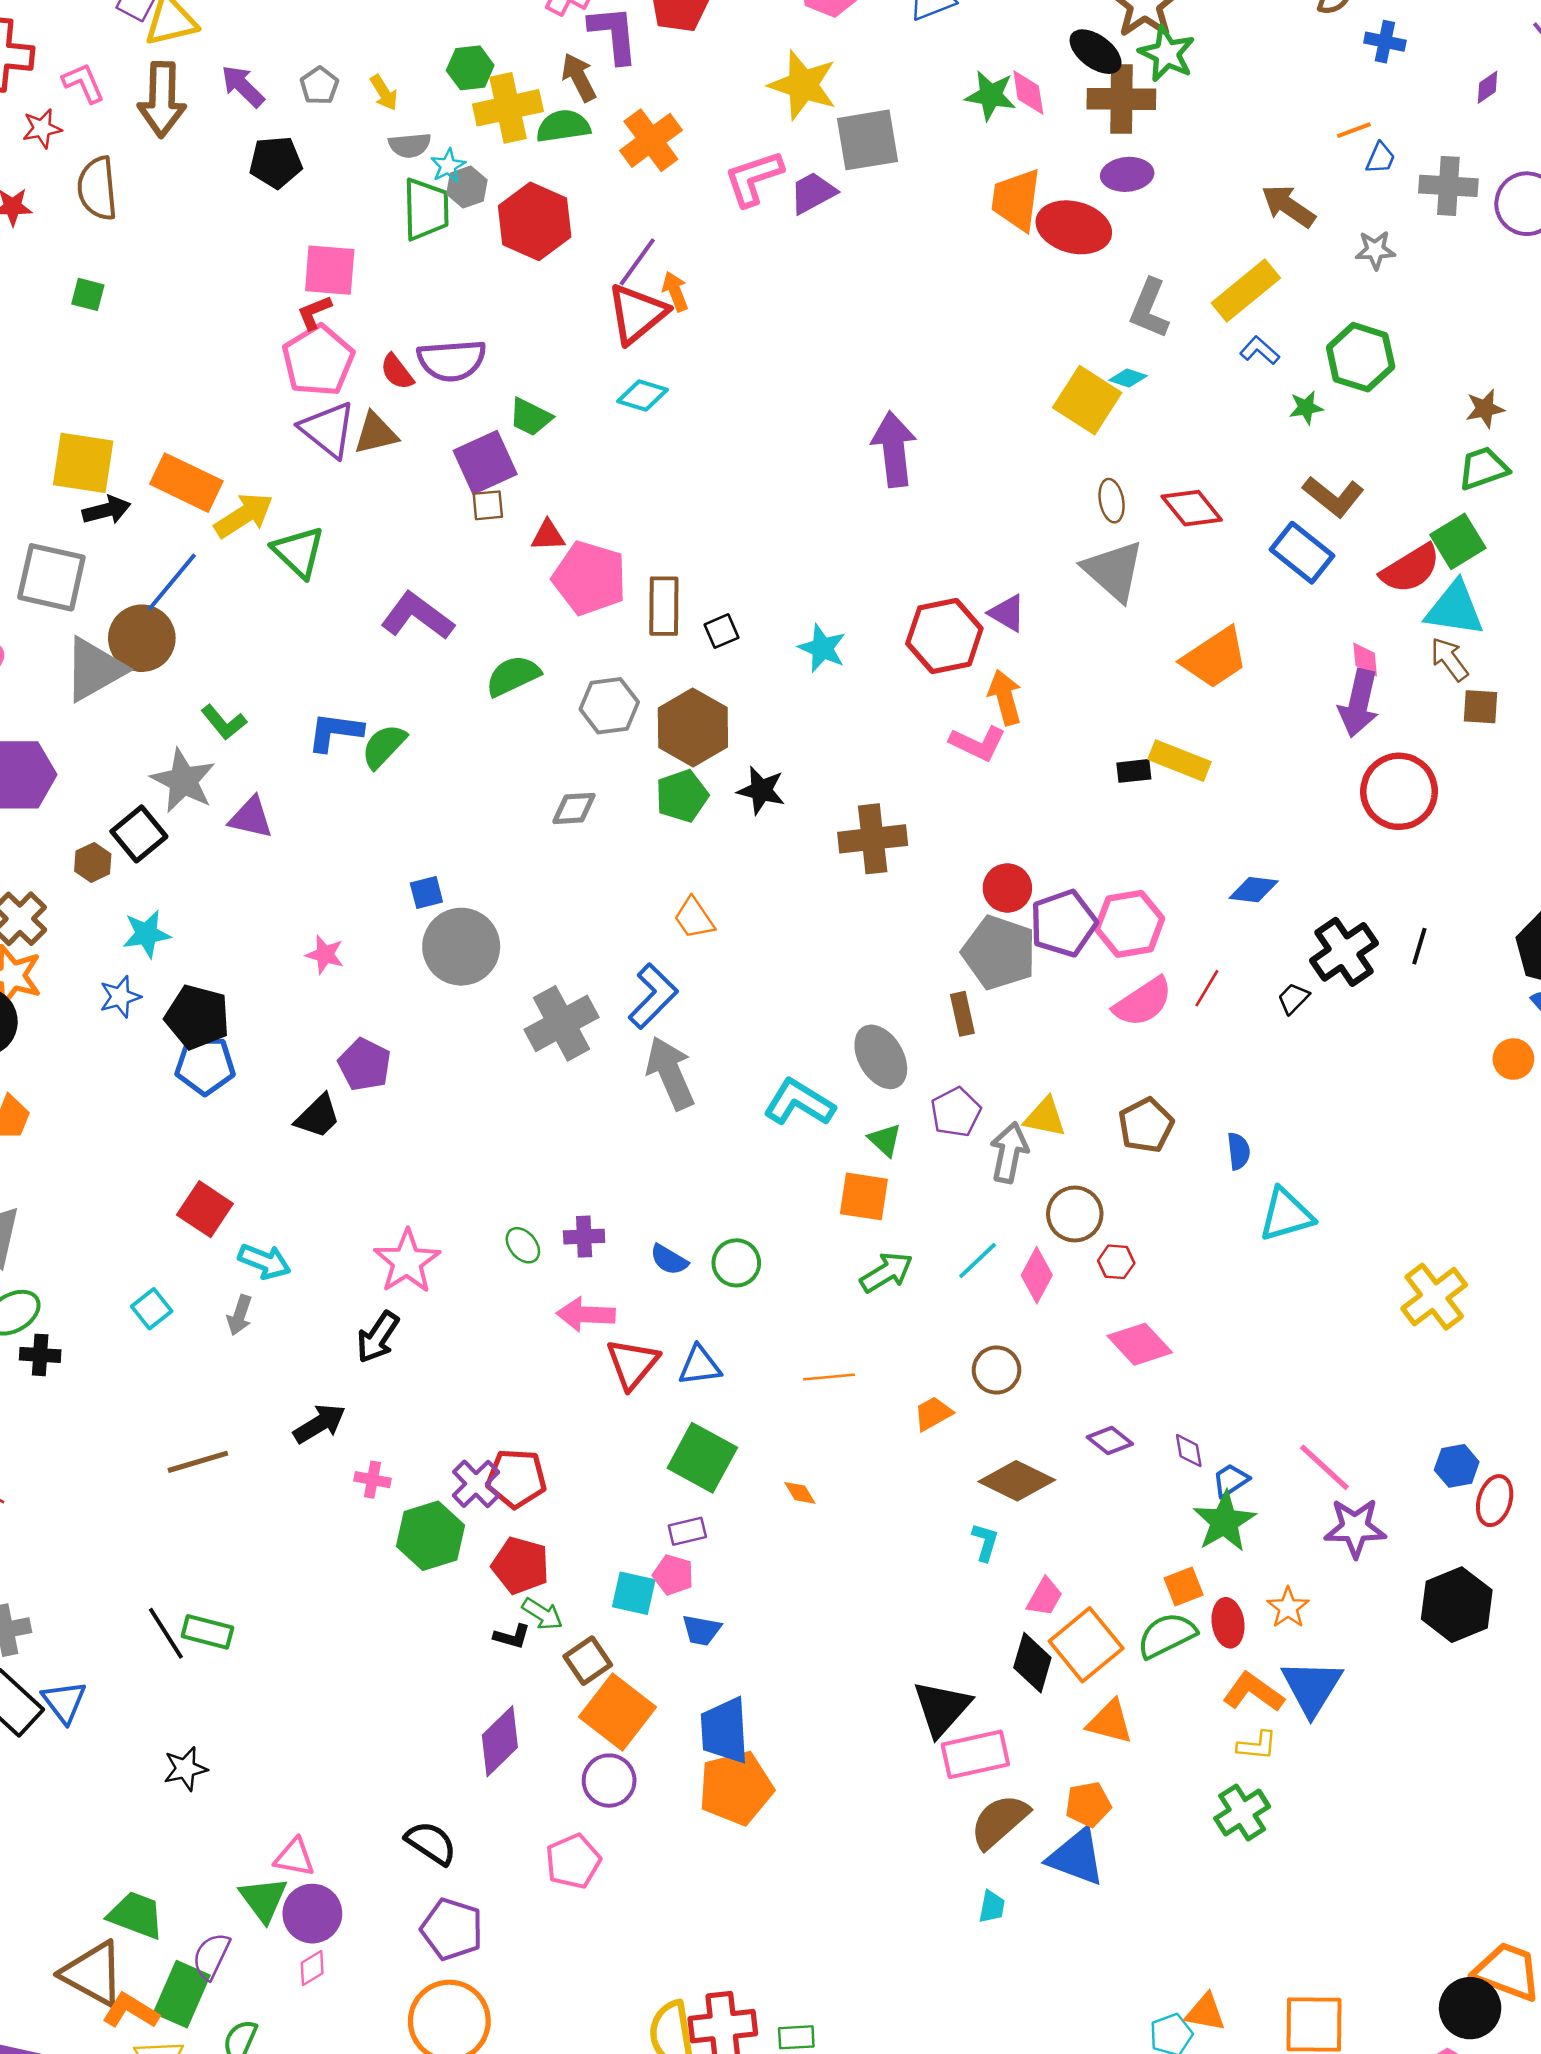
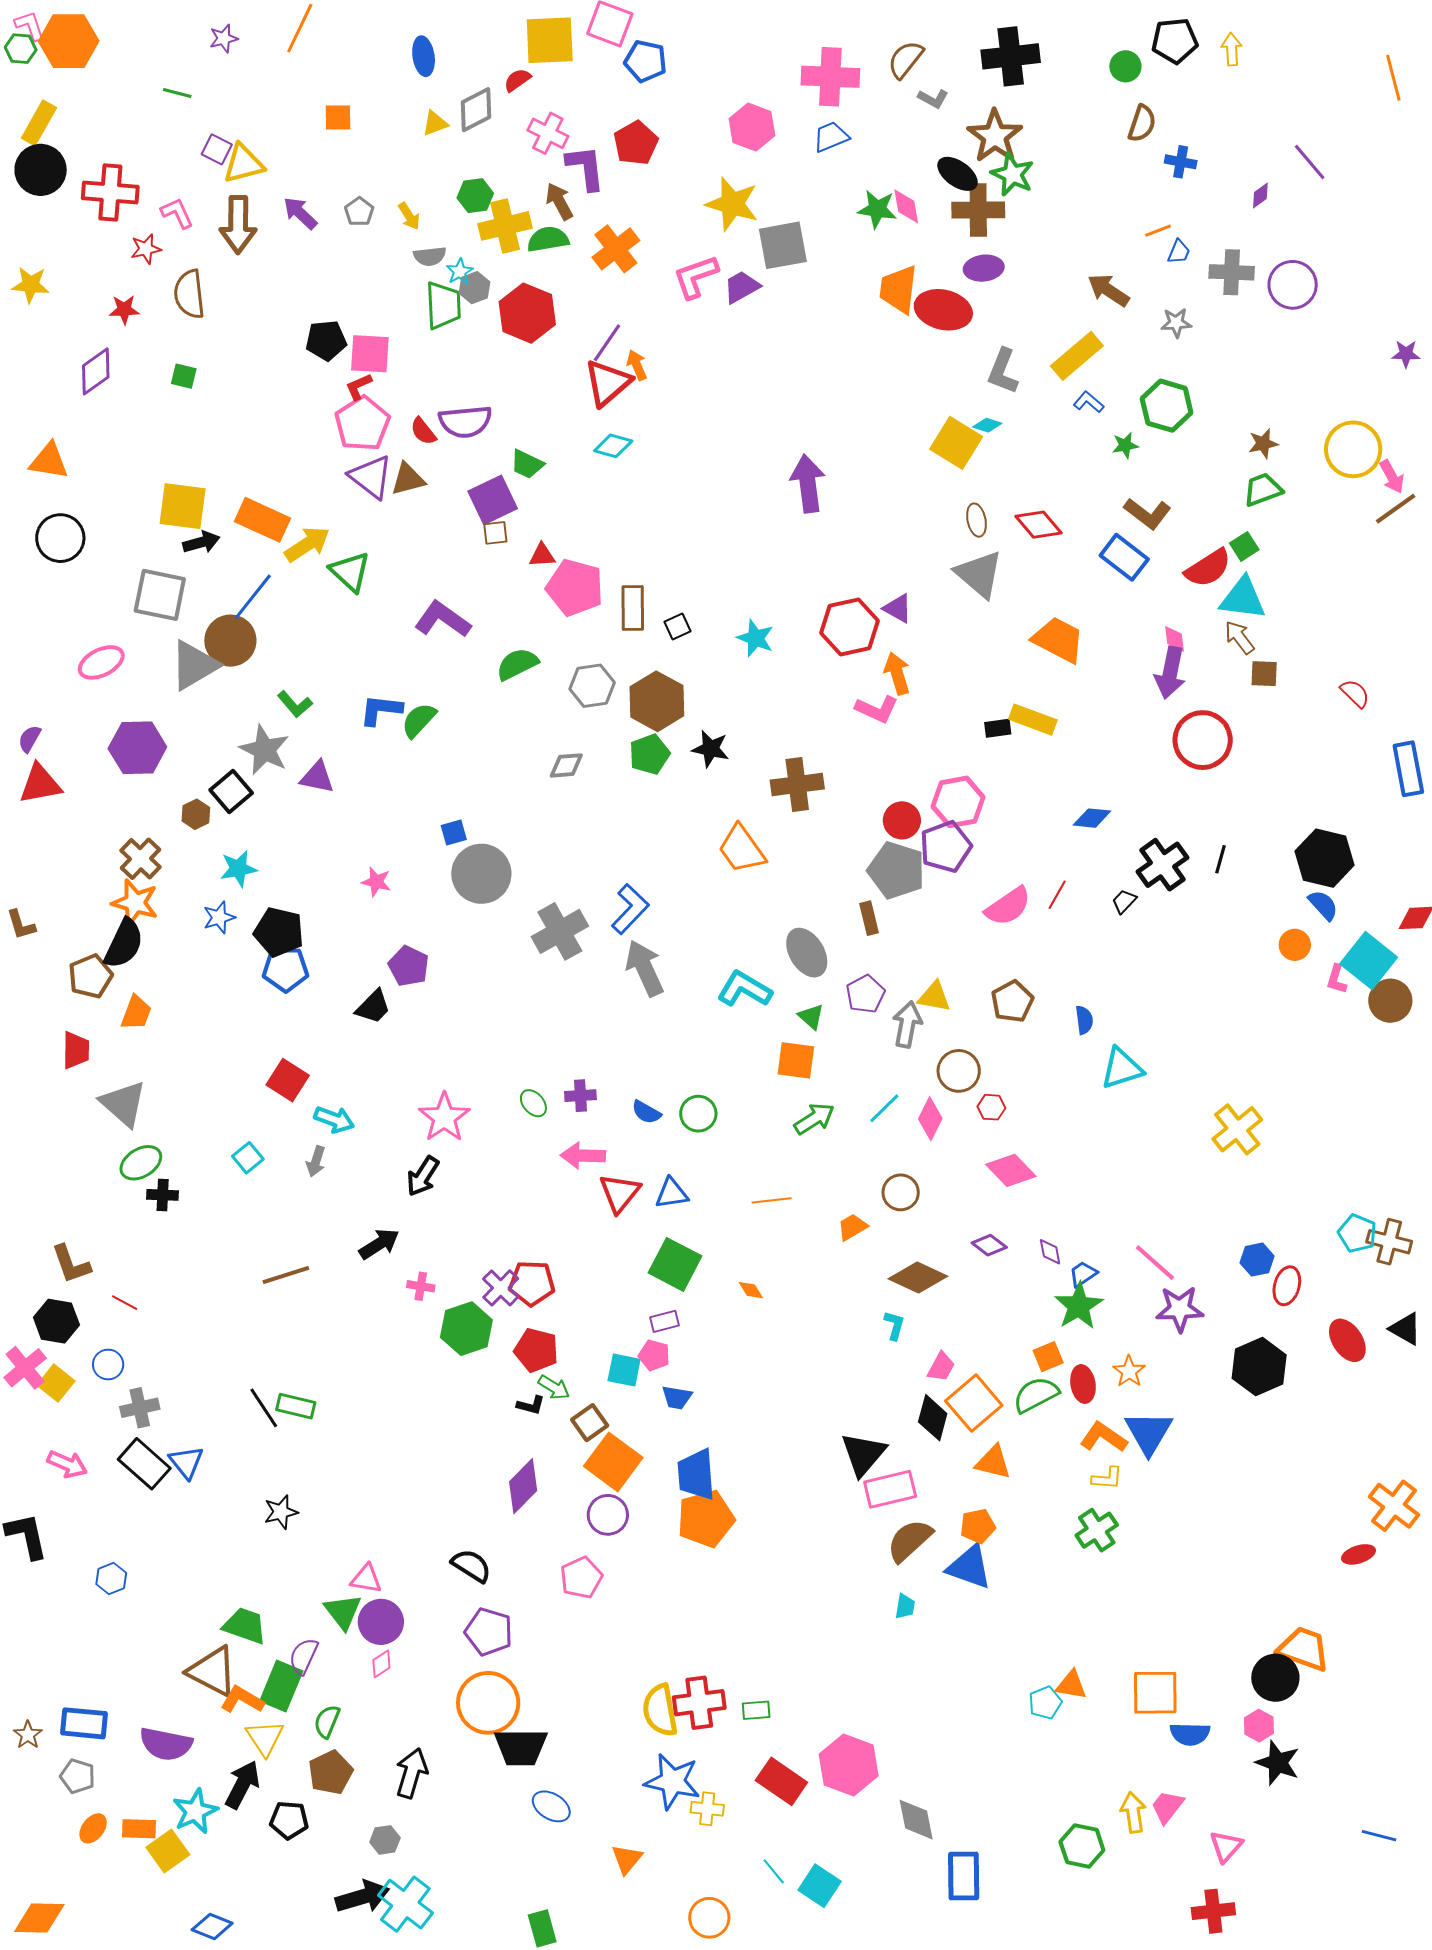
black pentagon: (276, 162) -> (326, 340), moved
green square: (1458, 541) -> (1244, 546), size x0.7
orange trapezoid: (1215, 658) -> (1058, 640), turned -118
orange trapezoid: (694, 918) -> (742, 849), moved, size x1.5
pink hexagon: (1130, 924) -> (958, 802), moved

